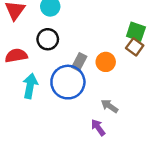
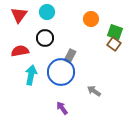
orange circle: (106, 62) -> (91, 19), moved
purple arrow: (98, 127) -> (62, 108), moved

